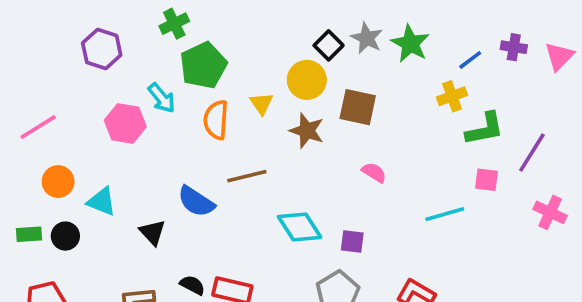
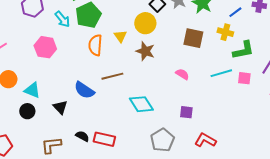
yellow cross: (452, 96) -> (225, 32), turned 35
cyan arrow: (162, 98) -> (62, 19), moved
brown square: (358, 107) -> (193, 38), moved
cyan line: (445, 214) -> (221, 73), moved
black circle: (65, 236) -> (27, 111), moved
purple square: (352, 241) -> (186, 112), moved

